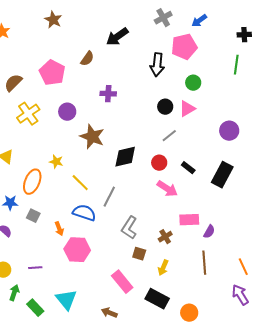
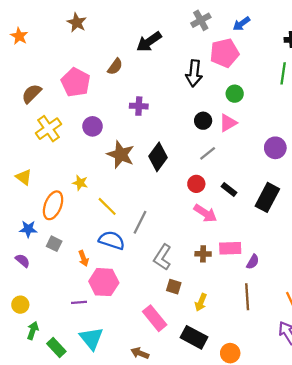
black diamond: (125, 157) -> (158, 157), moved, turned -40
brown cross: (165, 237) -> (203, 254), moved, turned 32
purple line: (35, 268) -> (79, 302), moved

